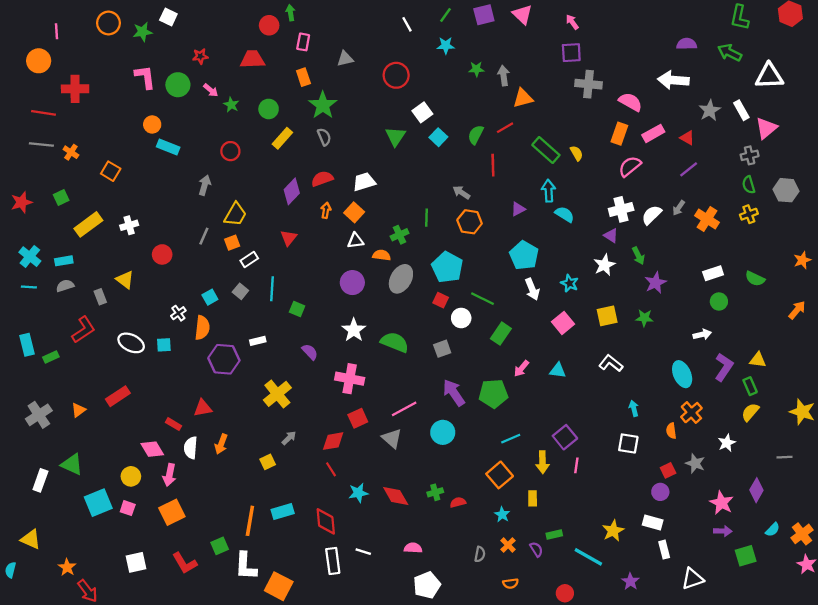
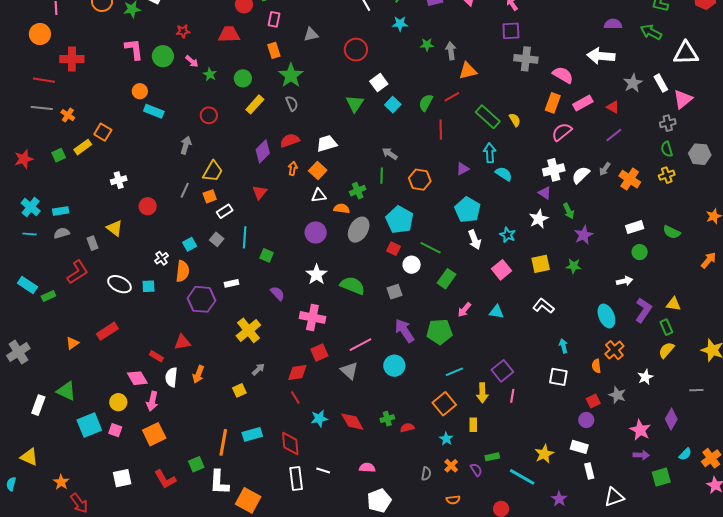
gray arrow: (461, 192) -> (390, 154), moved
yellow rectangle: (88, 224) -> (83, 147), moved, size x0.7
cyan rectangle: (27, 345) -> (28, 285), turned -42
gray cross: (39, 415) -> (18, 352), moved

